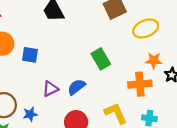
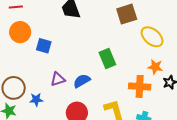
yellow ellipse: (146, 28) -> (152, 37), turned 55

